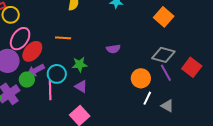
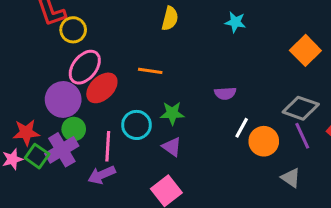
purple arrow: (36, 70) -> (102, 175), moved
green circle: (27, 80) -> (74, 129), moved
pink line: (50, 90) -> (108, 146), moved
white line: (147, 98) -> (242, 128), moved
gray triangle: (167, 106) -> (291, 178), moved

